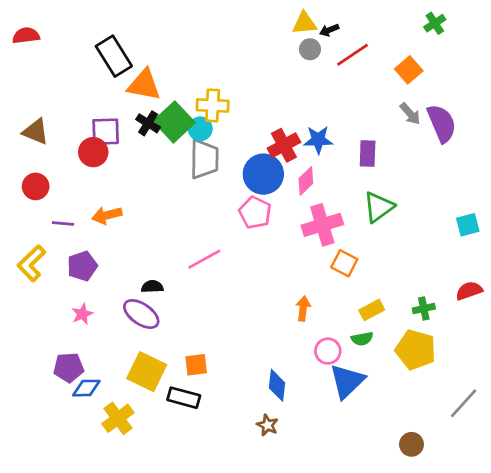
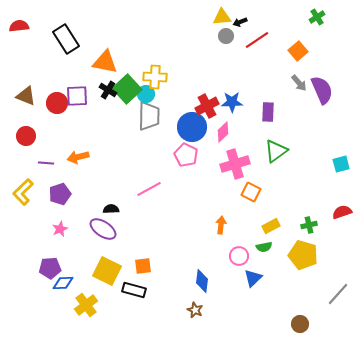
black rectangle: (114, 56) -> (66, 39), moved
red circle: (93, 152) -> (57, 103), moved
blue triangle: (347, 381) -> (253, 278), size x0.7

